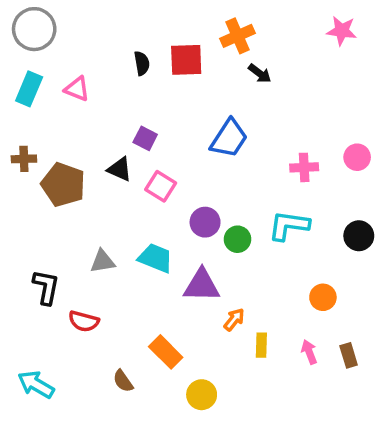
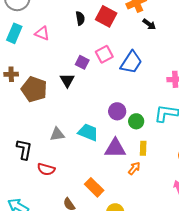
red square: (186, 60) -> (106, 16), turned 30
black triangle: (120, 169) -> (67, 80), turned 35
pink square: (161, 186) -> (104, 54), moved, turned 30
yellow rectangle: (261, 345) -> (143, 148), moved

